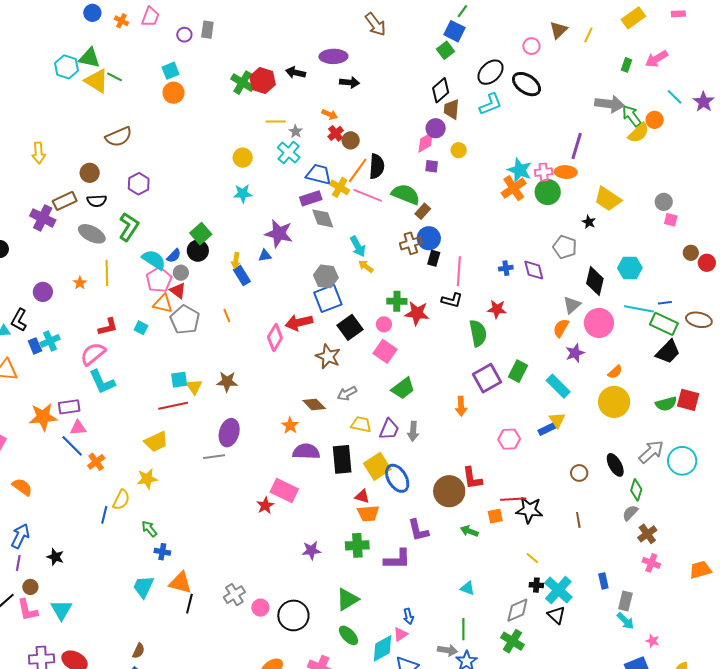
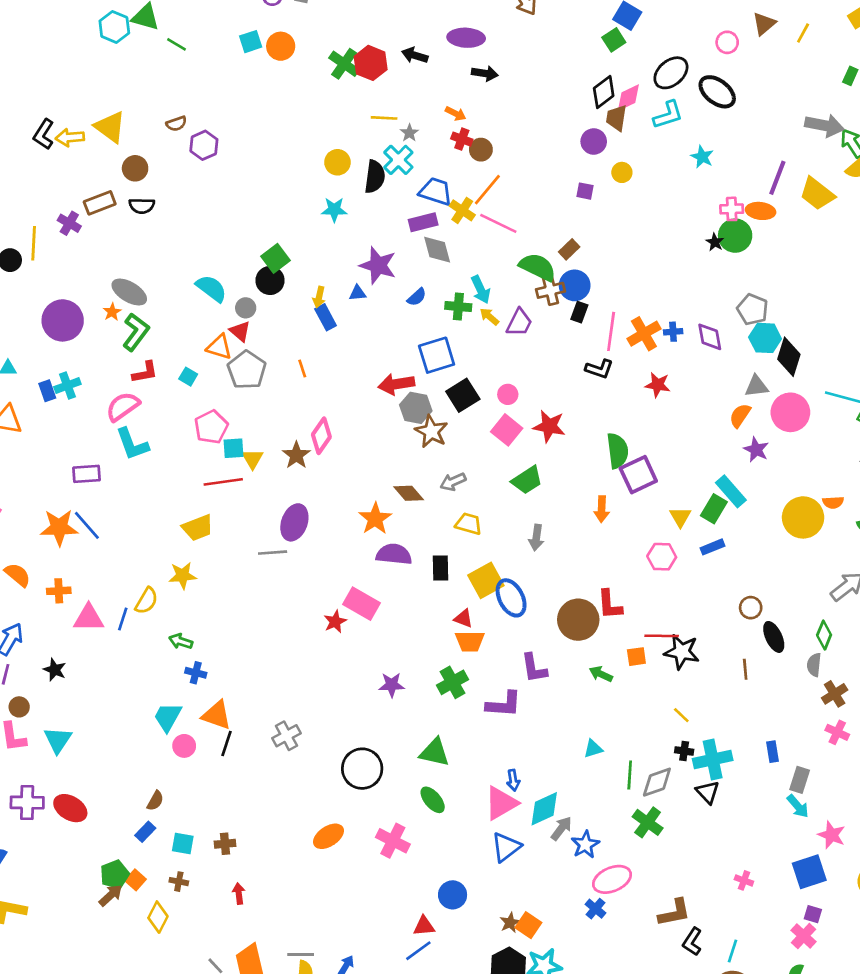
yellow triangle: (97, 81) -> (110, 127), moved
orange circle: (174, 93) -> (281, 46), moved
red cross: (336, 133) -> (462, 139), turned -35
brown semicircle: (119, 137) -> (176, 124), size x0.6
pink diamond: (426, 142) -> (628, 98), moved
yellow arrow: (39, 153) -> (70, 137), turned 85
black semicircle: (377, 166) -> (375, 177), moved
cyan star: (520, 170) -> (702, 157), moved, size x0.7
purple hexagon: (139, 184) -> (204, 145), moved
orange cross: (514, 188) -> (644, 334), moved
green semicircle: (406, 194) -> (538, 267), moved
yellow trapezoid: (608, 199) -> (817, 194), moved
purple cross: (43, 218) -> (69, 223), size x0.7
black star: (589, 222) -> (715, 242), moved
green L-shape: (129, 227) -> (136, 332), moved
gray ellipse: (92, 234) -> (129, 292), moved
blue semicircle: (174, 256) -> (417, 297), moved
cyan hexagon: (630, 268) -> (765, 338), moved
yellow line: (107, 273) -> (34, 243), moved
gray hexagon: (326, 276) -> (416, 408), moved
pink pentagon: (159, 280) -> (211, 427), moved
purple circle: (43, 292) -> (63, 320), size x1.6
green cross: (397, 301) -> (458, 307), moved
gray triangle: (572, 305) -> (757, 386), turned 30
red star: (417, 313) -> (549, 426), moved
black L-shape: (19, 320) -> (44, 134), moved
green semicircle: (478, 333) -> (617, 451), moved
pink diamond: (275, 338) -> (321, 436), moved
purple star: (575, 353) -> (756, 450), turned -30
green rectangle: (518, 371) -> (714, 509), moved
orange semicircle: (615, 372) -> (833, 502), moved, turned 35
brown star: (227, 382) -> (296, 455), turned 30
orange star: (43, 417) -> (59, 527), moved
yellow triangle: (557, 420) -> (680, 517), moved
orange star: (290, 425) -> (375, 519), size x1.4
pink triangle: (78, 428) -> (89, 618), moved, size x1.4
purple trapezoid: (389, 429) -> (519, 323), moved
black rectangle: (342, 459) -> (440, 568), size x0.7
orange cross: (96, 462) -> (59, 591), moved, turned 30
black ellipse: (615, 465) -> (774, 637), moved
gray semicircle: (630, 513) -> (814, 665), turned -42
green arrow: (149, 529) -> (181, 641), turned -36
green cross: (357, 545) -> (452, 682), turned -30
cyan triangle: (467, 588) -> (593, 749), turned -42
cyan cross: (558, 590) -> (713, 759), turned 32
green triangle: (347, 599) -> (435, 752), turned 40
pink circle: (260, 608) -> (184, 746), moved
green line: (463, 629) -> (630, 775), moved
pink triangle: (400, 634) -> (501, 803), size x1.8
pink star: (652, 641) -> (832, 835), size x1.5
cyan diamond: (382, 648) -> (544, 809), moved
gray arrow: (448, 650) -> (561, 828), turned -66

